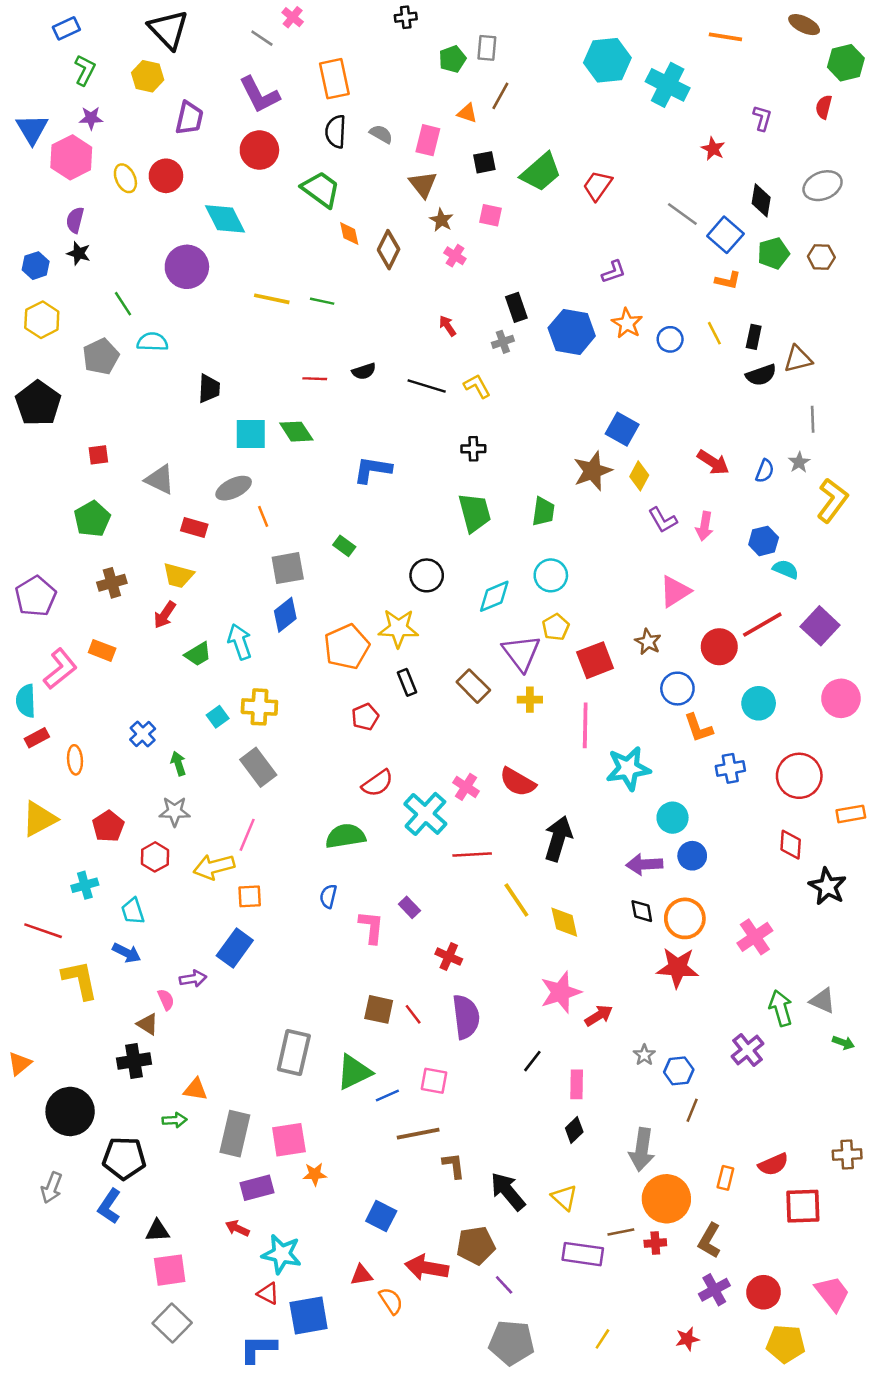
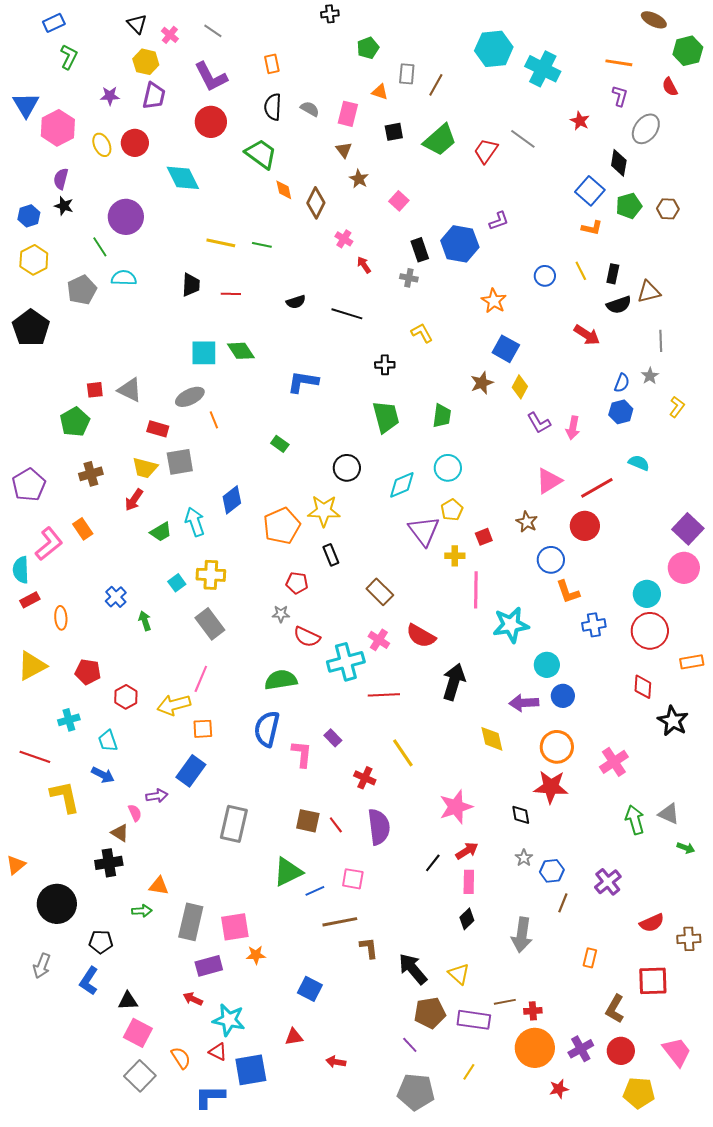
pink cross: (293, 17) -> (170, 35), moved
black triangle: (168, 30) -> (137, 24), size x0.6
orange line: (725, 37) -> (619, 63), moved
gray rectangle: (487, 48) -> (407, 74), moved
yellow hexagon: (148, 76) -> (146, 62), moved
orange rectangle: (334, 79) -> (272, 64), size x0.6
brown line: (500, 96) -> (436, 85), moved
red semicircle: (824, 107) -> (670, 87), turned -42
purple star: (91, 118) -> (110, 96), moved
brown triangle: (423, 184) -> (344, 150), size x0.7
gray ellipse: (823, 186) -> (646, 129), moved, turned -32
gray line: (682, 214) -> (523, 139), moved
pink square: (491, 215) -> (399, 201), moved, turned 30
pink cross: (455, 256) -> (344, 239), moved
purple circle: (187, 267) -> (126, 217), moved
orange star: (627, 323) -> (494, 301), moved
blue hexagon: (572, 332) -> (460, 244), moved
gray cross: (503, 342) -> (409, 278), turned 30
red line: (315, 379) -> (231, 294), moved
yellow L-shape: (477, 386) -> (422, 333), moved
black trapezoid: (209, 389) -> (191, 285), moved
red square: (98, 455) -> (95, 390), moved
red arrow: (713, 462) -> (587, 335), moved
brown star: (593, 471) -> (482, 383), size x0.7
yellow L-shape: (832, 500) -> (677, 407), size x0.6
blue hexagon: (764, 541) -> (621, 412), moved
gray square: (288, 568) -> (180, 462), moved
red line: (762, 625) -> (597, 488), moved
purple square: (820, 626) -> (688, 529), moved
orange rectangle: (102, 650) -> (83, 529), turned 35
red square: (595, 660) -> (484, 537), size x0.6
brown rectangle: (473, 686) -> (380, 592), moved
yellow cross: (530, 700) -> (455, 556), moved
cyan circle: (759, 703) -> (647, 594), moved
red pentagon: (365, 717) -> (297, 583), turned 30
red semicircle: (377, 783) -> (307, 637), turned 60
gray star: (175, 811) -> (281, 614), moved, size x0.7
cyan cross: (425, 814) -> (346, 662), turned 33
red pentagon: (108, 826) -> (88, 672), turned -30
blue semicircle: (328, 896) -> (267, 729), size x1.8
yellow line: (516, 900) -> (403, 753), moved
black diamond: (642, 911) -> (521, 815), moved
yellow diamond: (564, 922) -> (492, 739), moved
red arrow: (599, 1016) -> (467, 851), moved
purple cross: (748, 1050) -> (608, 882), moved
gray rectangle: (294, 1052) -> (234, 824), moved
black pentagon: (124, 1158) -> (101, 942), size x0.7
red semicircle: (773, 1164) -> (652, 923), moved
orange circle: (666, 1199) -> (535, 1048), moved
brown L-shape: (709, 1241) -> (615, 1009), moved
brown pentagon: (476, 1245) -> (430, 1013), moved
red arrow: (427, 1268) -> (336, 1062), moved, size x0.6
pink square: (170, 1270) -> (138, 1033), turned 36
orange semicircle: (391, 1301) -> (181, 1058), moved
yellow line: (602, 1339) -> (469, 1072), moved

